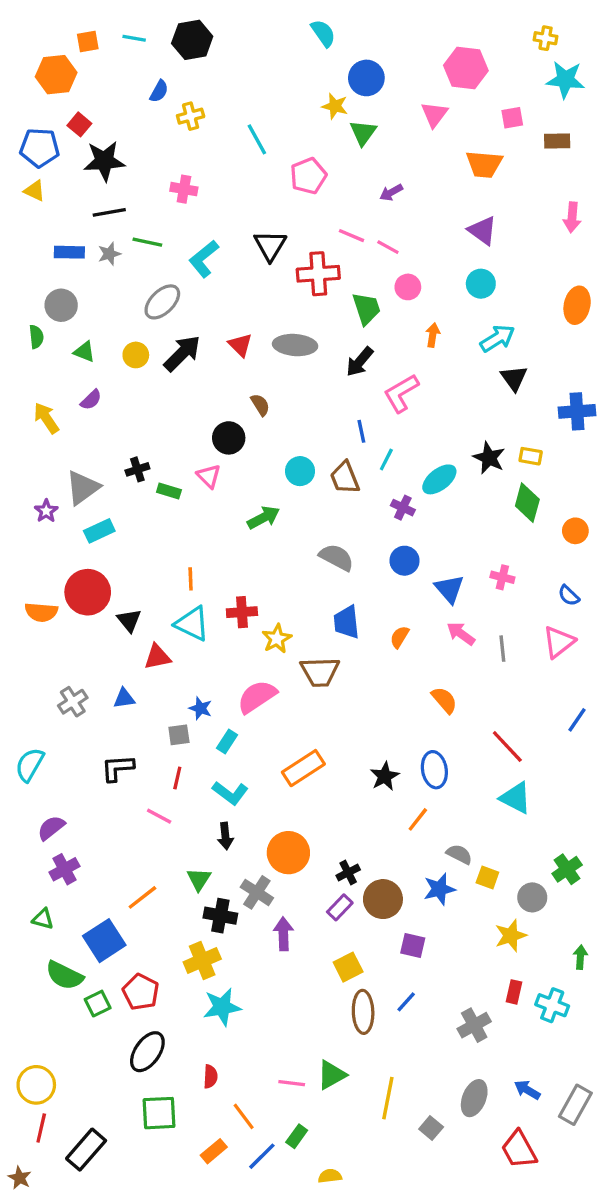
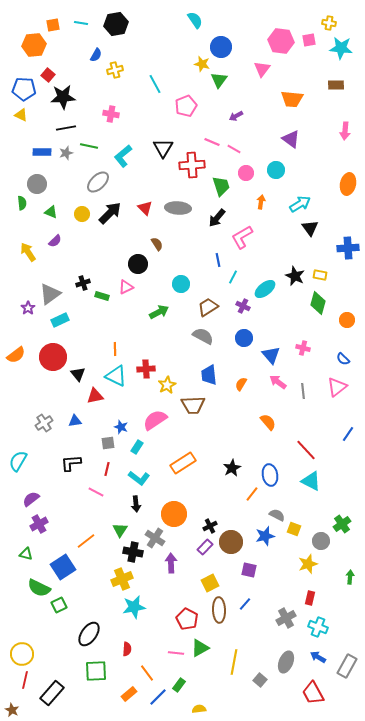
pink square: (512, 118) -> (309, 40), moved
cyan circle: (481, 284) -> (276, 170), moved
pink triangle: (209, 476) -> (126, 287), turned 49
brown trapezoid: (345, 478) -> (208, 307), moved, turned 80
orange semicircle: (41, 612) -> (16, 355), moved, turned -42
blue ellipse: (434, 770) -> (270, 475), moved
red pentagon: (141, 992) -> (187, 619), moved
cyan cross: (552, 1005) -> (318, 627), moved

